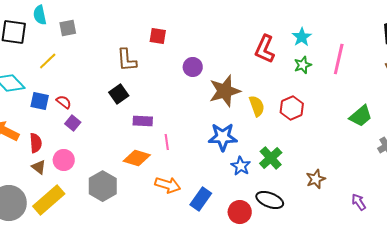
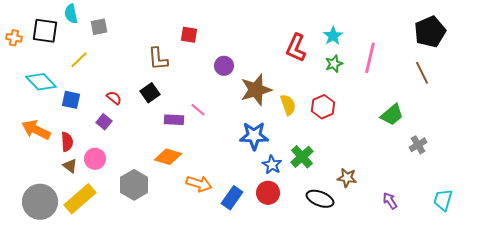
red semicircle: (64, 102) -> (114, 98), moved
pink line: (167, 142) -> (198, 110), moved, turned -42
brown star: (316, 179) -> (347, 178), turned 30
black ellipse: (270, 200) -> (320, 199), moved
red circle: (240, 212) -> (268, 193), moved

